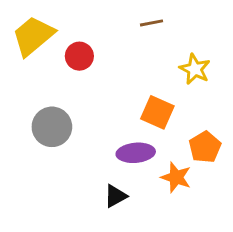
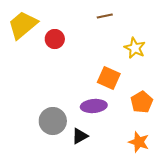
gray circle: (52, 127) -> (53, 121), moved
orange star: (176, 177) -> (139, 142), moved

